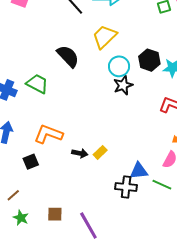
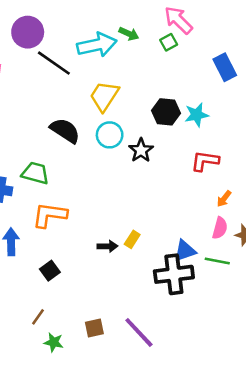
cyan circle: (119, 66) -> (110, 135), moved
orange L-shape: (48, 134) -> (50, 215), moved
black cross: (126, 187) -> (174, 274), size x1.4

